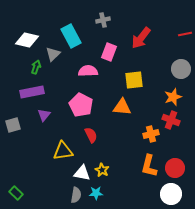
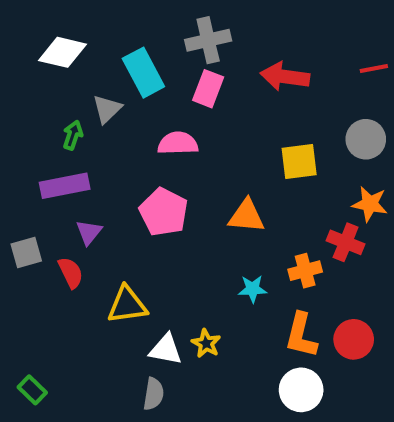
gray cross: (103, 20) -> (208, 40), size x1.5
red arrow: (141, 38) -> (285, 77), turned 60
white diamond: (27, 40) -> (63, 52), moved
pink rectangle: (109, 52) -> (208, 89), moved
yellow square: (134, 80) -> (299, 161), moved
orange star: (173, 97) -> (370, 204), moved, turned 30
red semicircle: (91, 135) -> (71, 273), moved
cyan star: (96, 193) -> (253, 289), moved
white circle: (171, 194) -> (301, 390), moved

